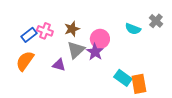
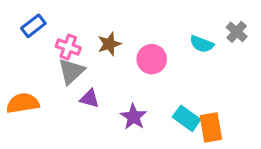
blue rectangle: (29, 35) -> (33, 26), moved
gray triangle: (76, 50) -> (71, 71), moved
purple star: (95, 52) -> (133, 117), moved
orange semicircle: (25, 61) -> (23, 103), moved, turned 45

